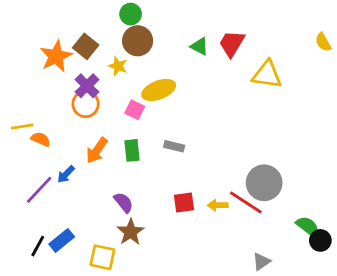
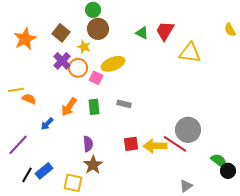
orange star: (56, 56) -> (25, 39), moved
orange circle: (86, 104) -> (78, 68), moved
purple line: (39, 190) -> (18, 145), moved
purple semicircle: (124, 202) -> (88, 144), turned 35
yellow arrow: (218, 205) -> (155, 146), size x1.6

